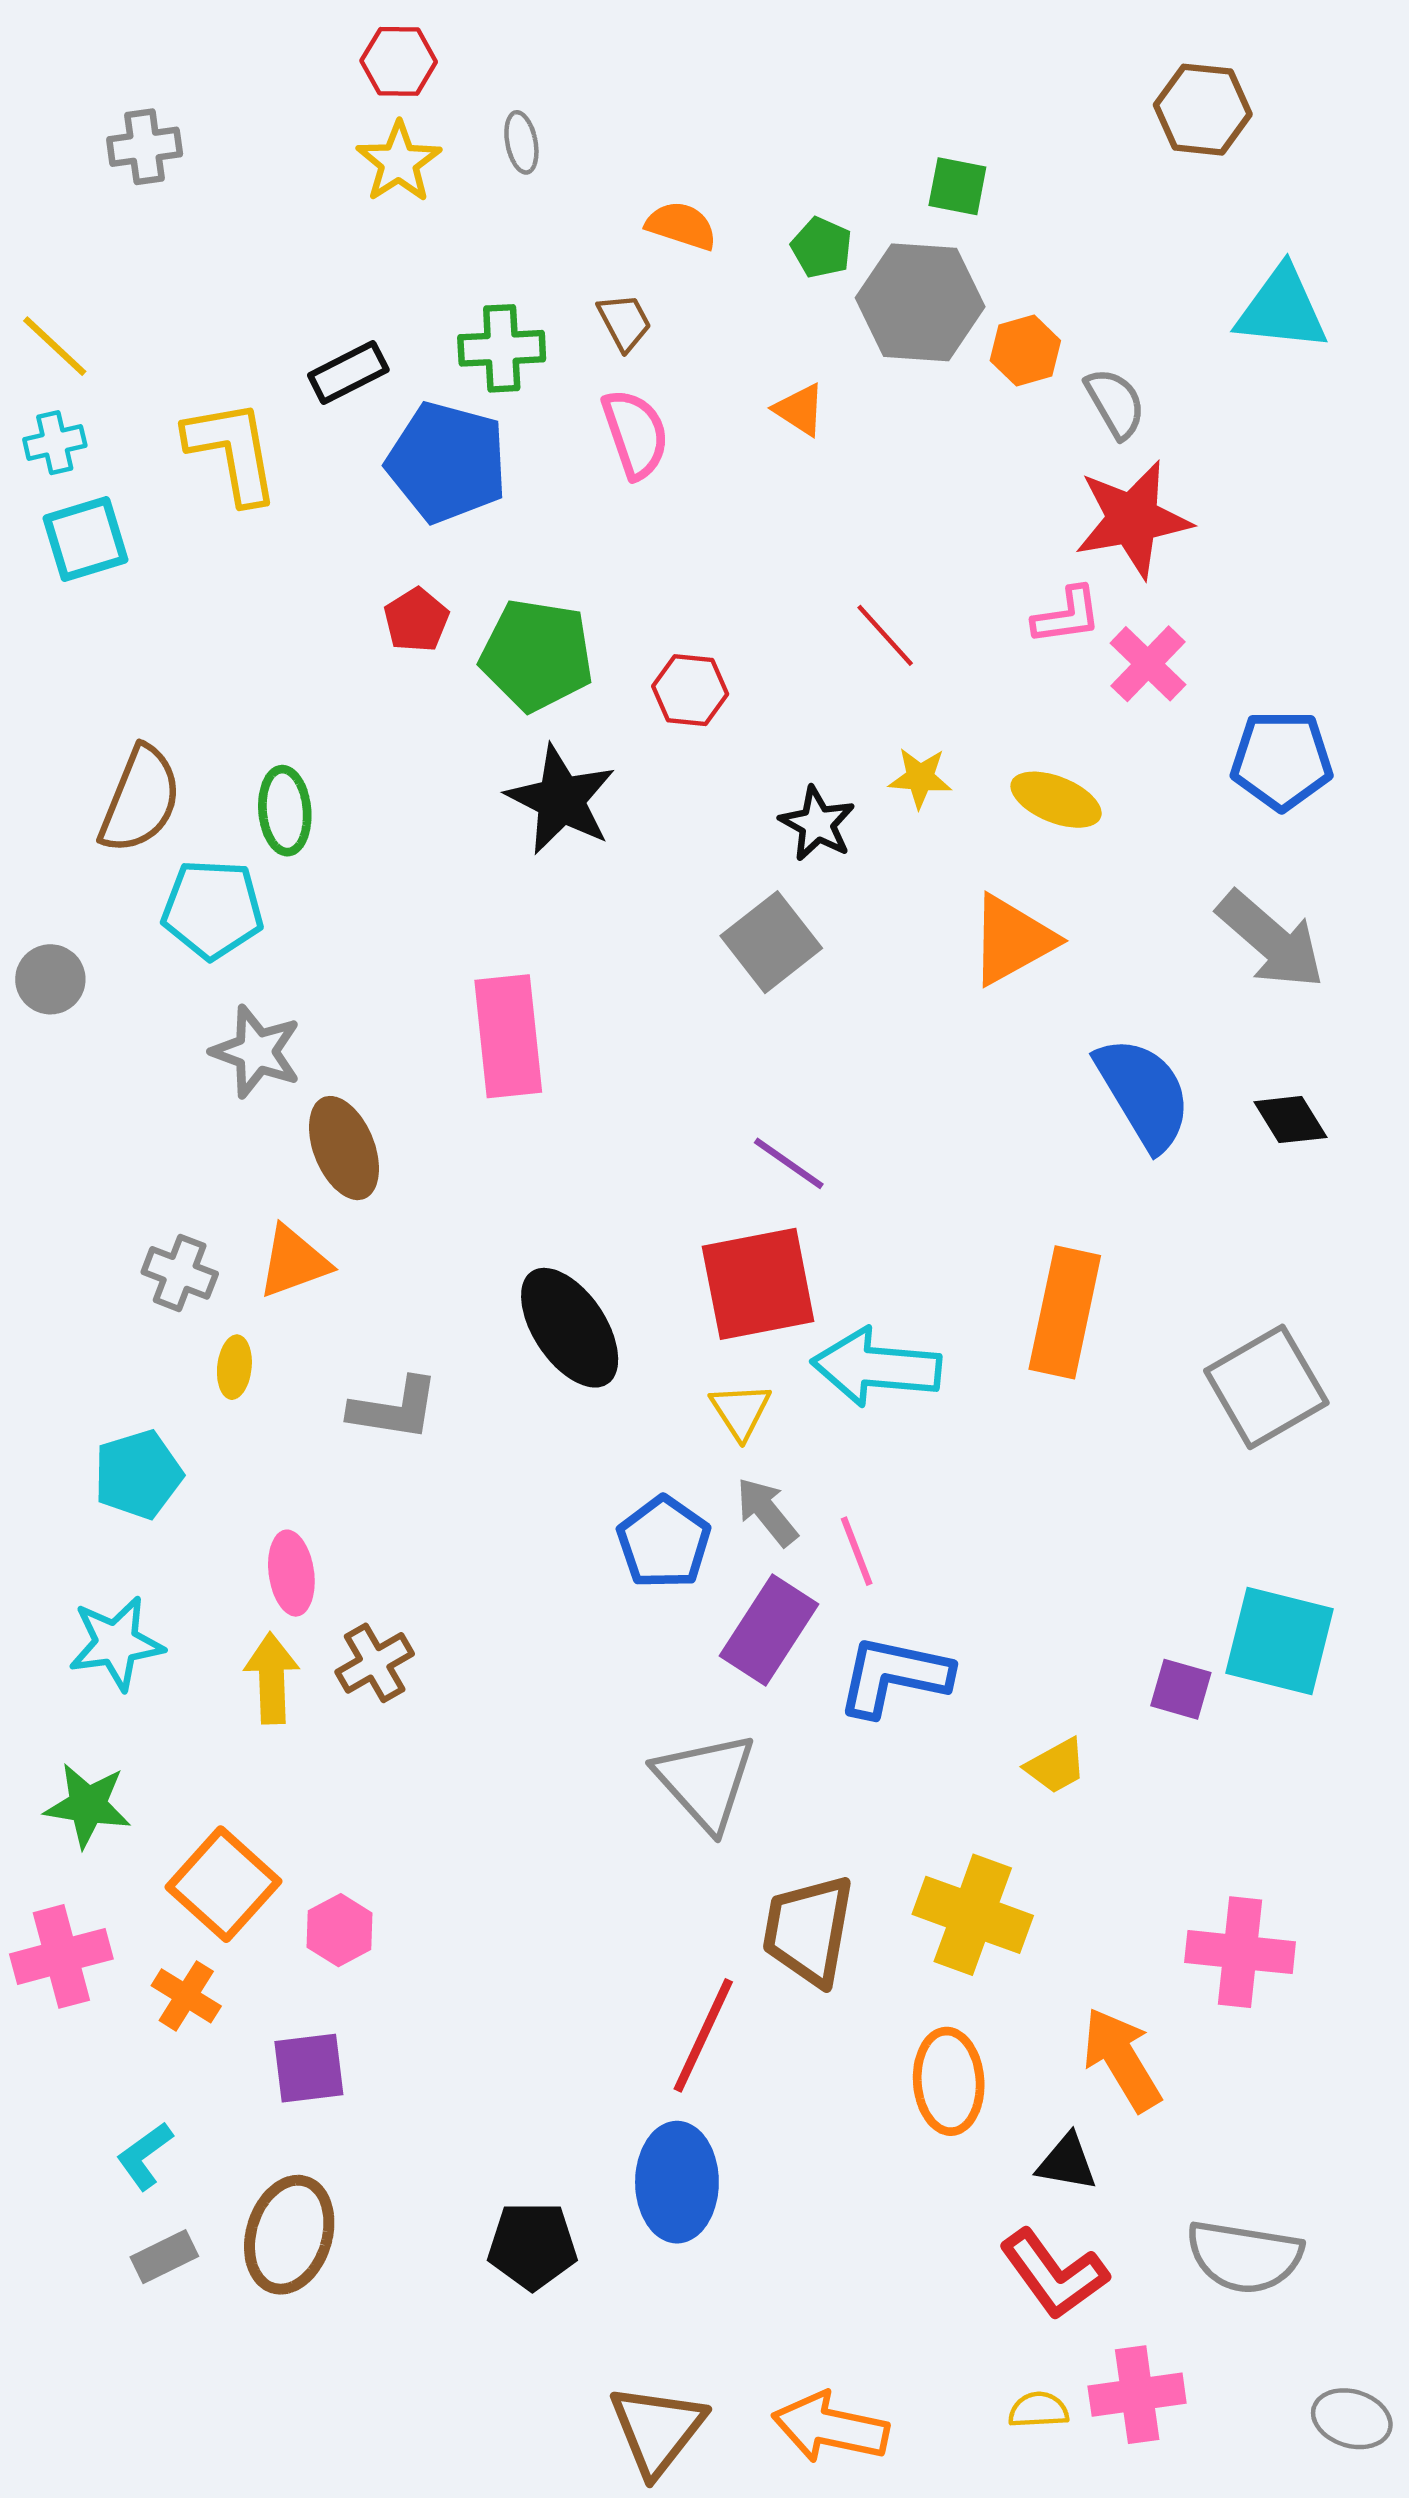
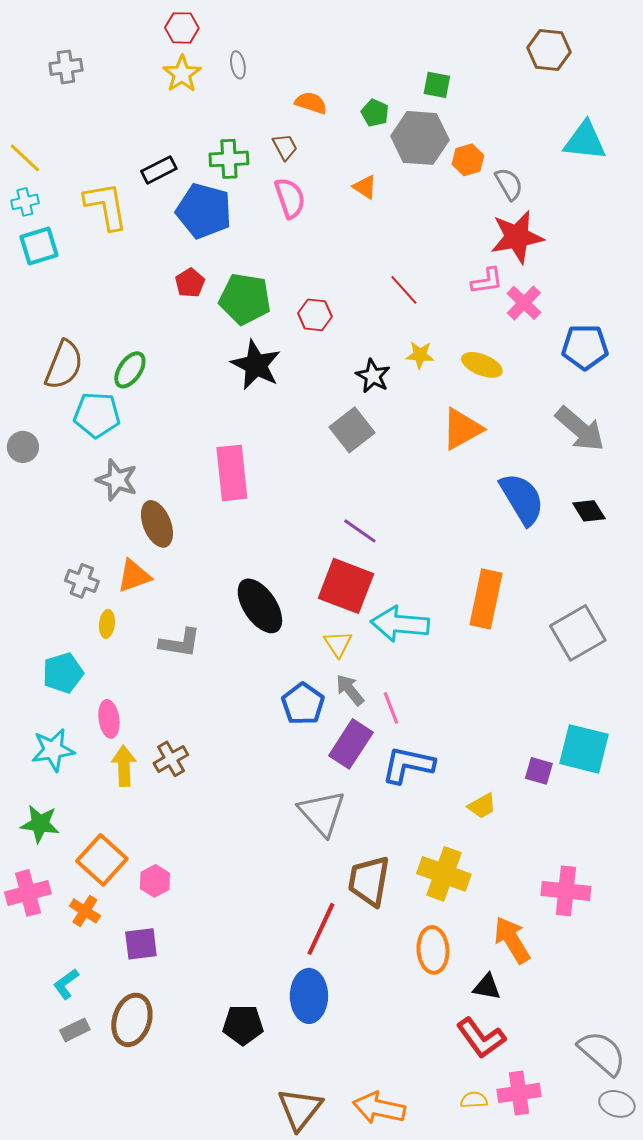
green ellipse: (285, 811) -> (130, 370), turned 39
red square: (758, 1284) -> (346, 586), turned 32
pink ellipse: (291, 1573) -> (109, 719), moved
gray semicircle: (1244, 2257) -> (602, 1053), moved, turned -148

